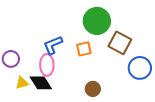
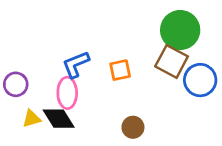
green circle: (97, 21) -> (180, 30), moved
blue circle: (140, 68) -> (200, 80), moved

